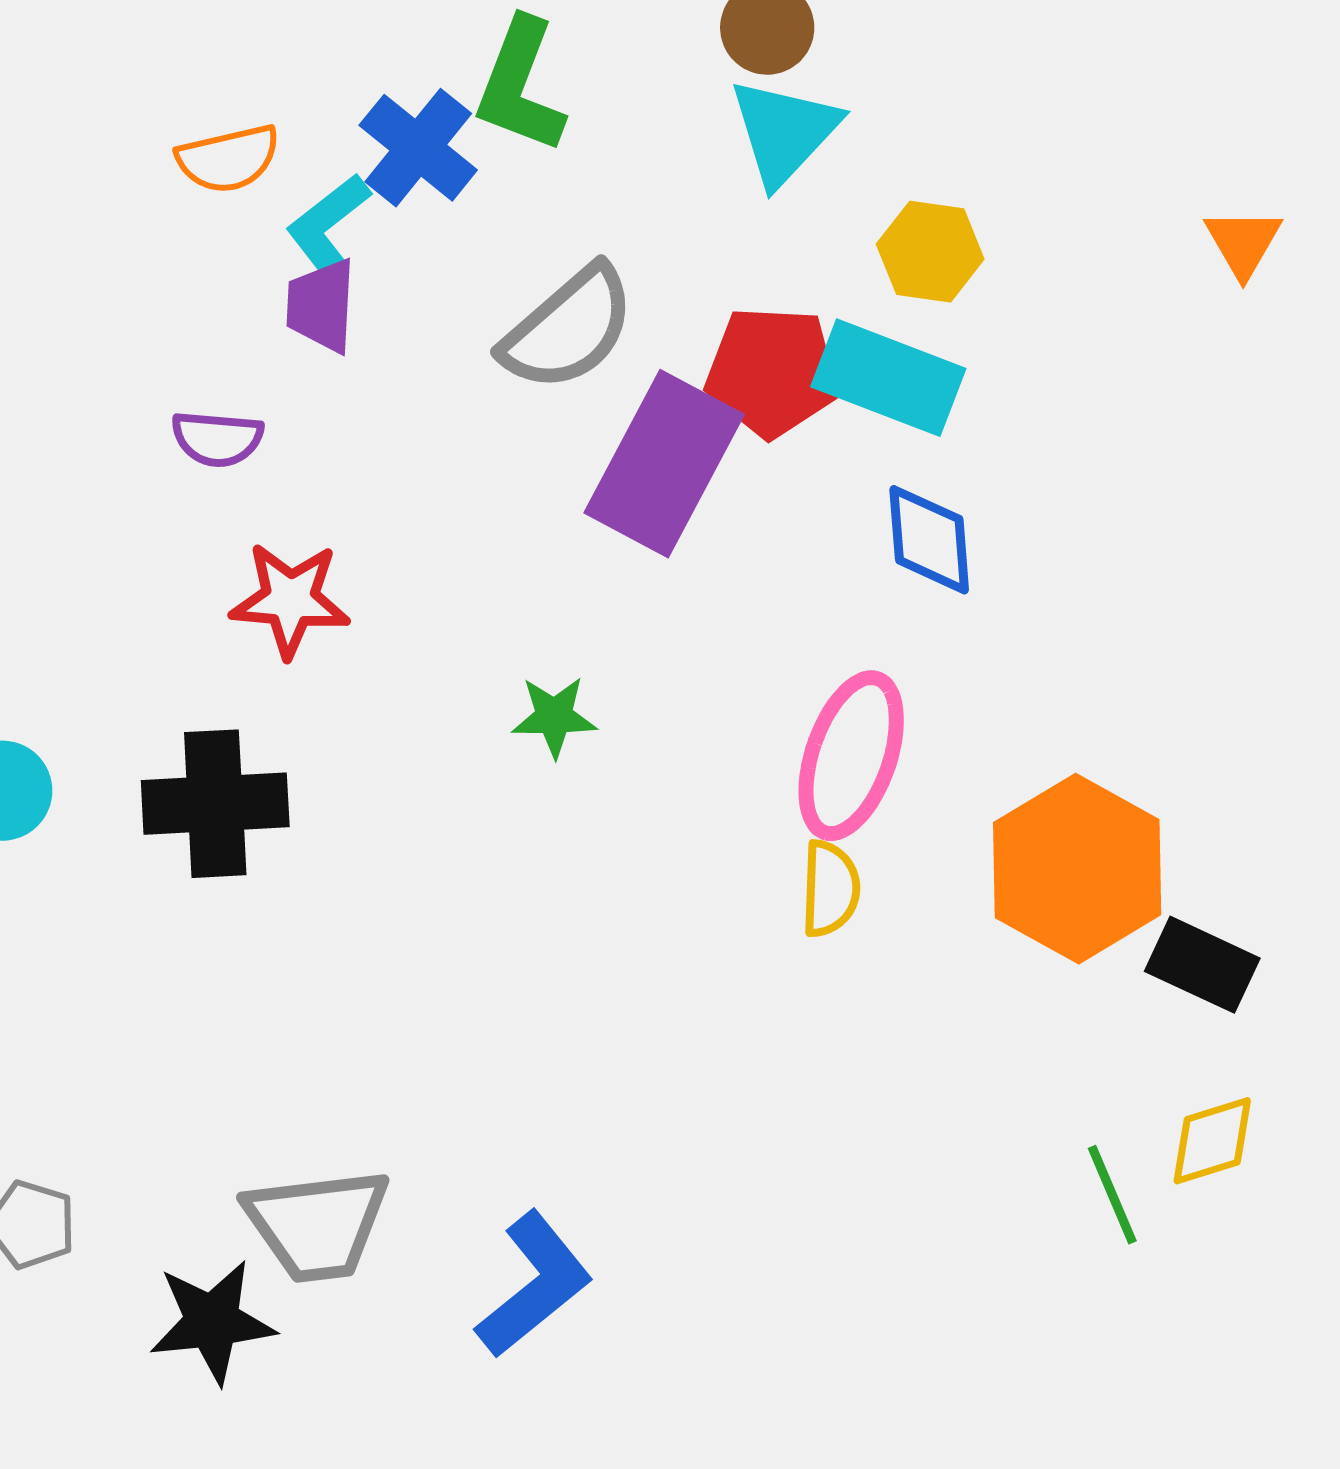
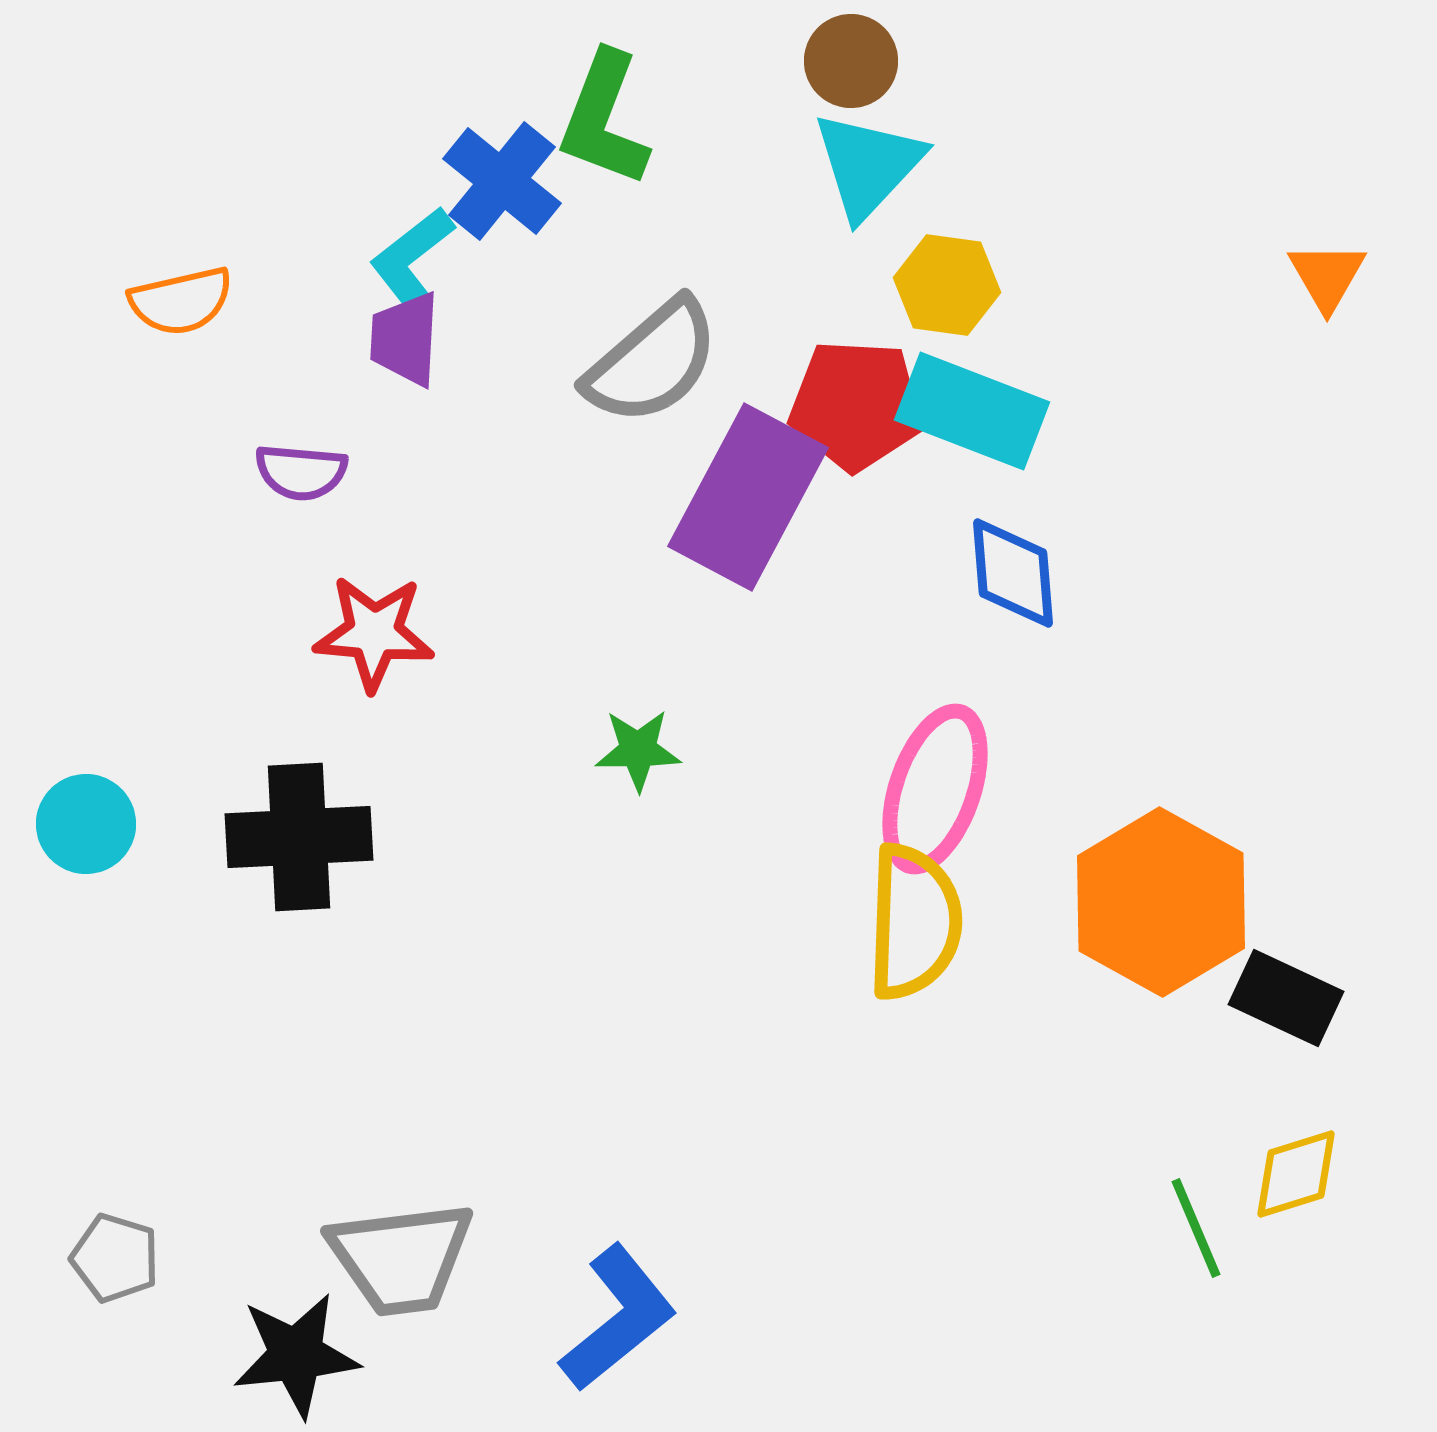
orange semicircle: (228, 159) -> (181, 301), moved
yellow hexagon: (930, 252) -> (947, 285), moved
yellow semicircle: (830, 889) -> (914, 922), size x1.6

